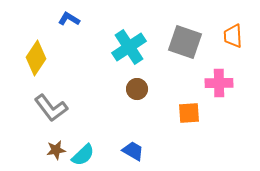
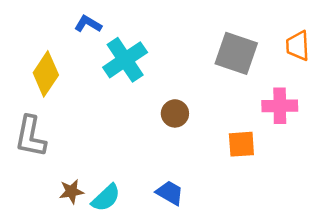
cyan cross: (129, 47) -> (125, 60), moved
gray L-shape: (51, 108) -> (31, 136), moved, turned 48

